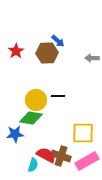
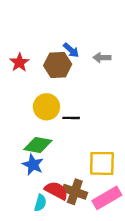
gray arrow: (92, 58) -> (102, 58), moved
yellow circle: (36, 100) -> (46, 107), moved
blue star: (15, 134) -> (33, 165), moved, turned 30

